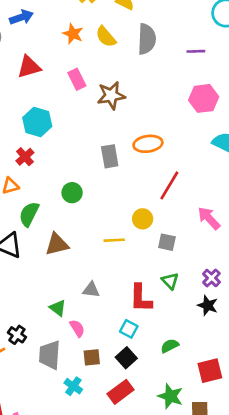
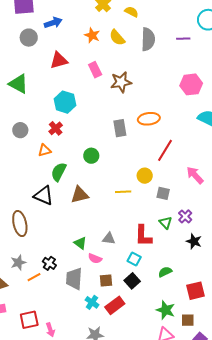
purple line: (196, 51) -> (183, 39), moved
purple cross: (211, 278) -> (185, 216), moved
gray triangle: (91, 290) -> (109, 239), moved
pink semicircle: (77, 328) -> (95, 258), turned 144
red rectangle: (121, 392) -> (115, 305), moved

